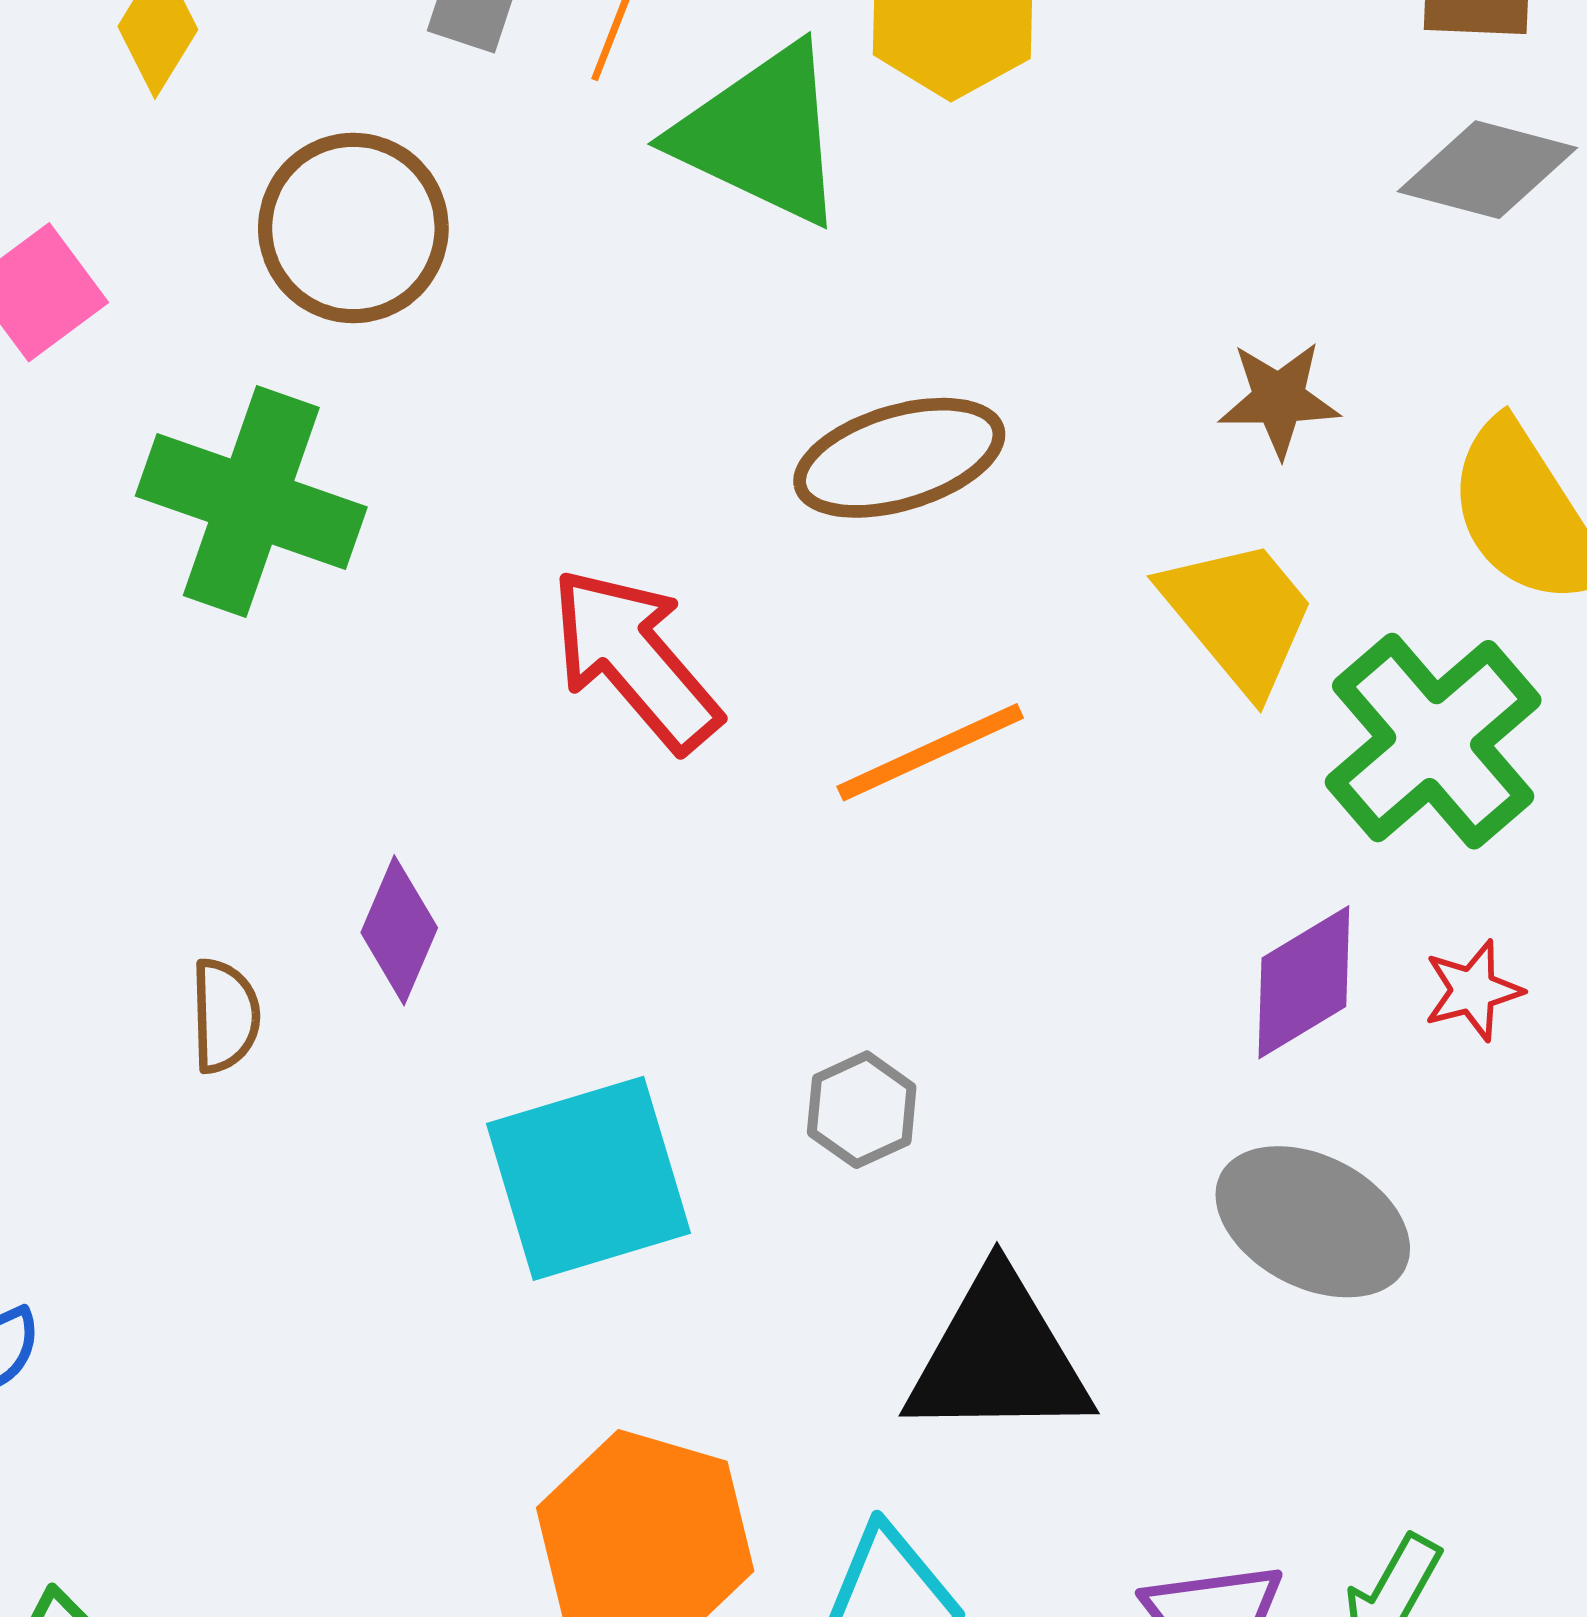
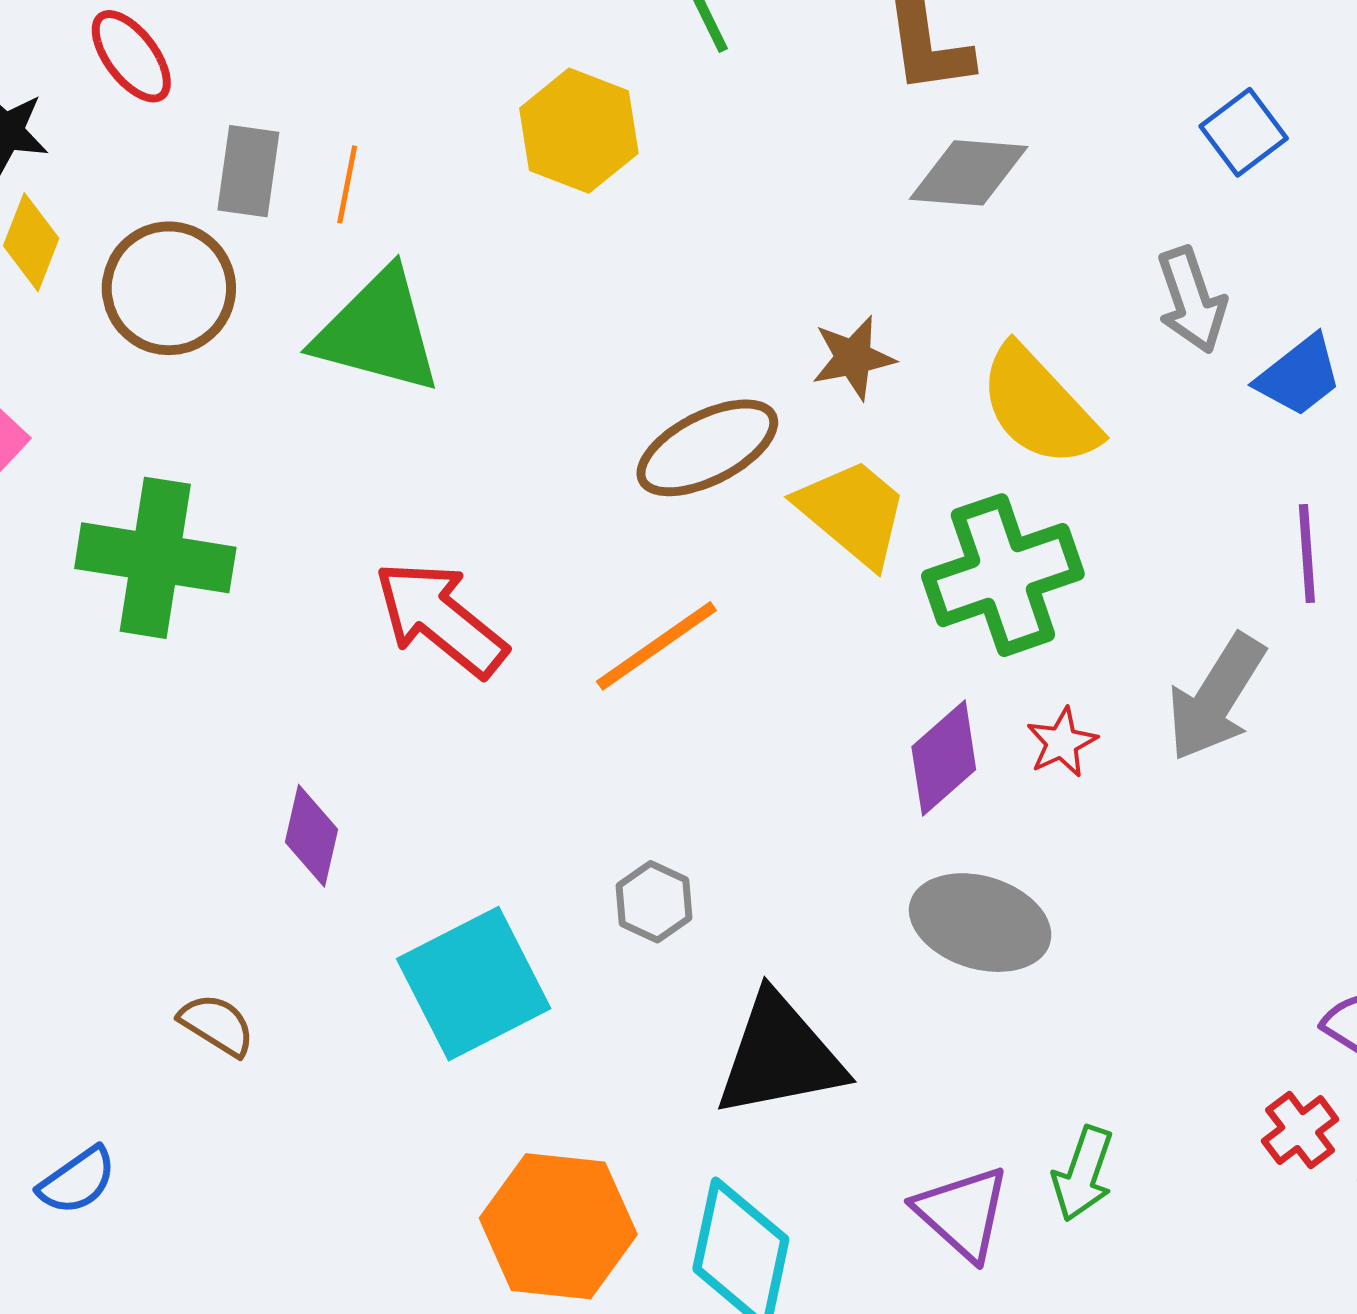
green triangle: (761, 135) -> (378, 332), moved
brown circle: (353, 228) -> (169, 288), moved
brown ellipse: (899, 458) -> (707, 448), moved
green cross: (1433, 741) -> (1003, 575), turned 32
brown semicircle: (225, 1016) -> (217, 1025), moved, turned -46

